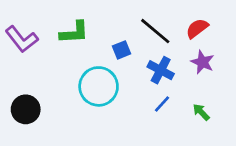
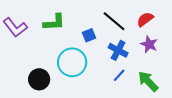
black circle: (26, 109) -> (39, 79), moved
green arrow: (201, 112) -> (148, 81), size x1.6

